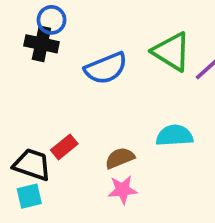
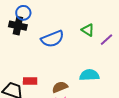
green triangle: (172, 52) -> (88, 30), size x0.6
red rectangle: (64, 147) -> (30, 81), turned 40

